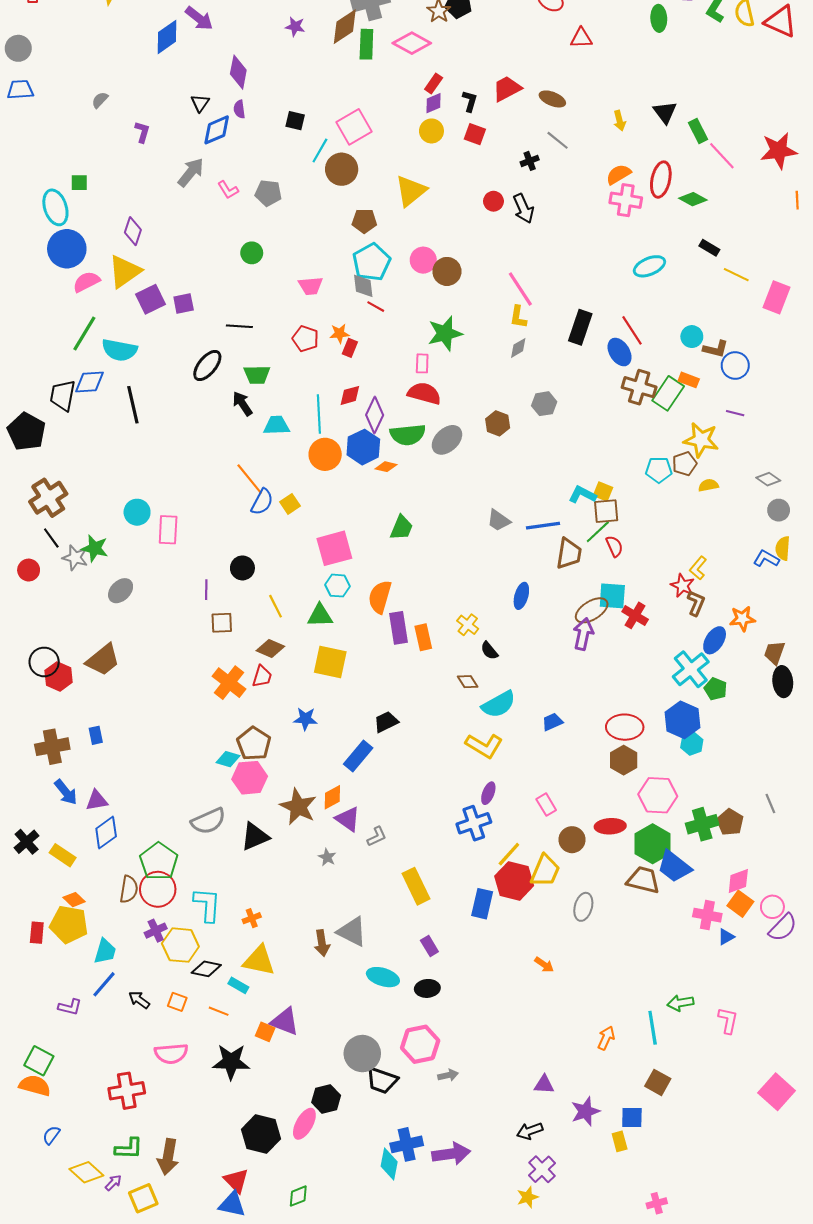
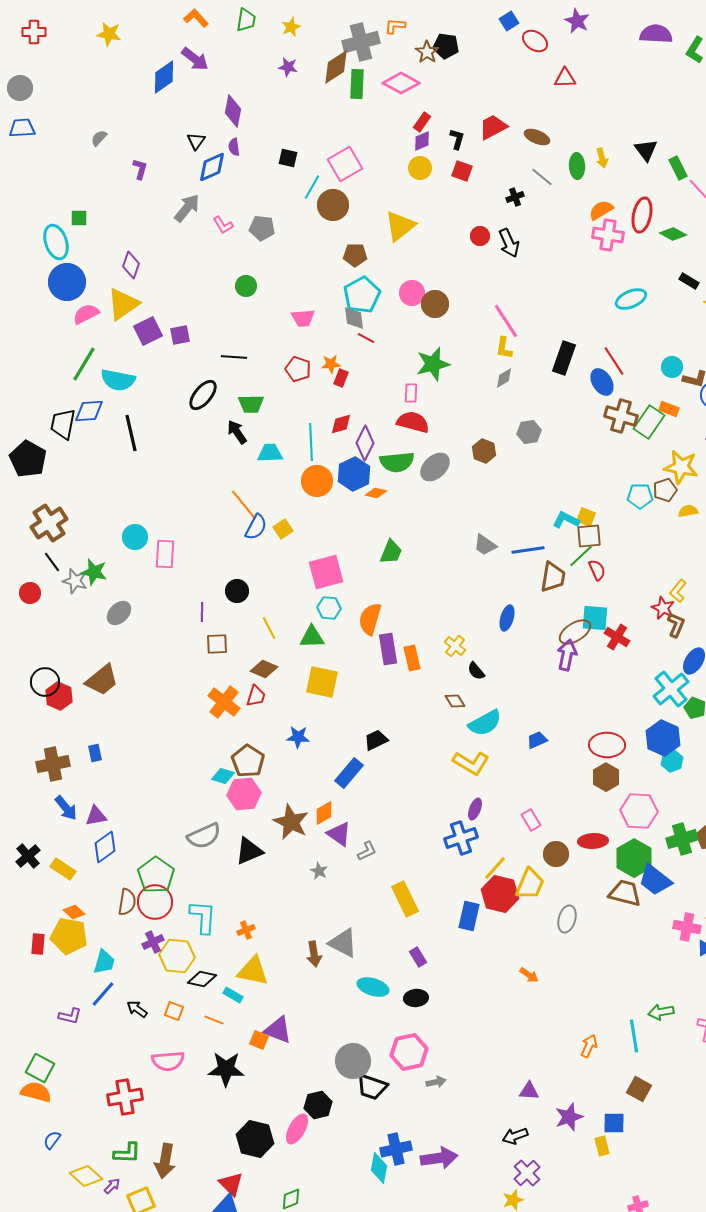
green ellipse: (659, 18) -> (577, 166), moved

